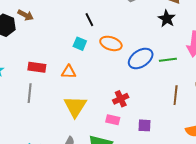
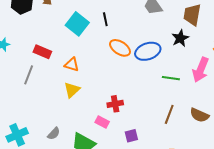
cyan square: (80, 44) -> (77, 24), moved, size x1.6
blue ellipse: (141, 58) -> (148, 51), moved
yellow triangle: (75, 106) -> (72, 90), moved, size x0.7
purple square: (145, 125) -> (131, 136), turned -32

